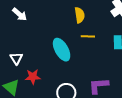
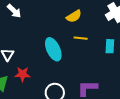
yellow semicircle: (80, 15) -> (74, 16), turned 63

